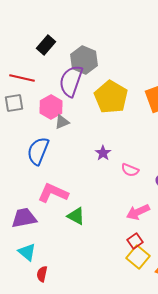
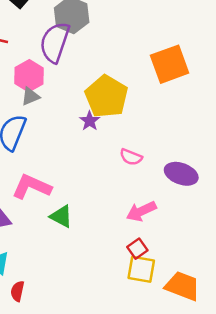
yellow pentagon: (111, 97) -> (106, 96), moved
gray triangle: (62, 122) -> (30, 96), moved
purple star: (103, 153) -> (90, 121), moved
yellow square: (138, 257) -> (141, 269), turned -30

